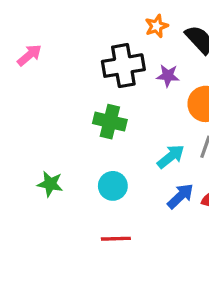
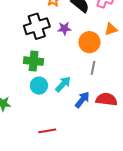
cyan arrow: (171, 157) -> (63, 84), moved
cyan circle: (113, 186) -> (39, 86), moved

